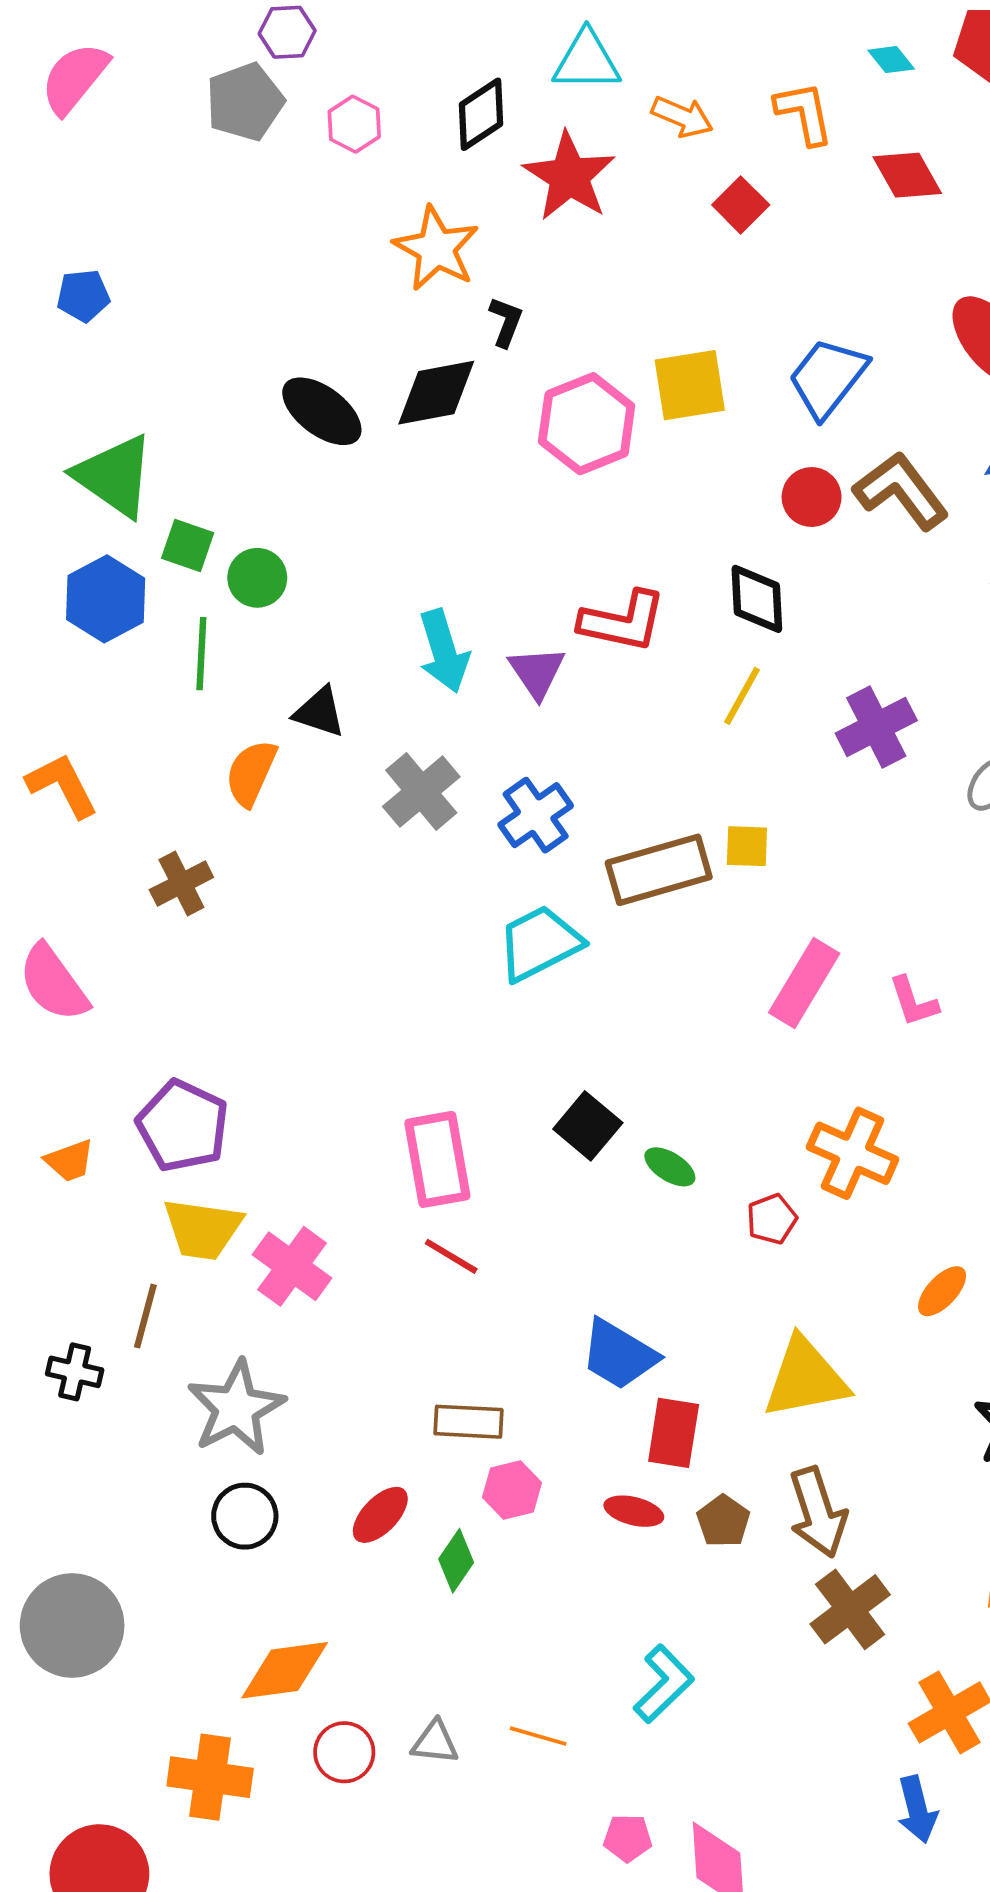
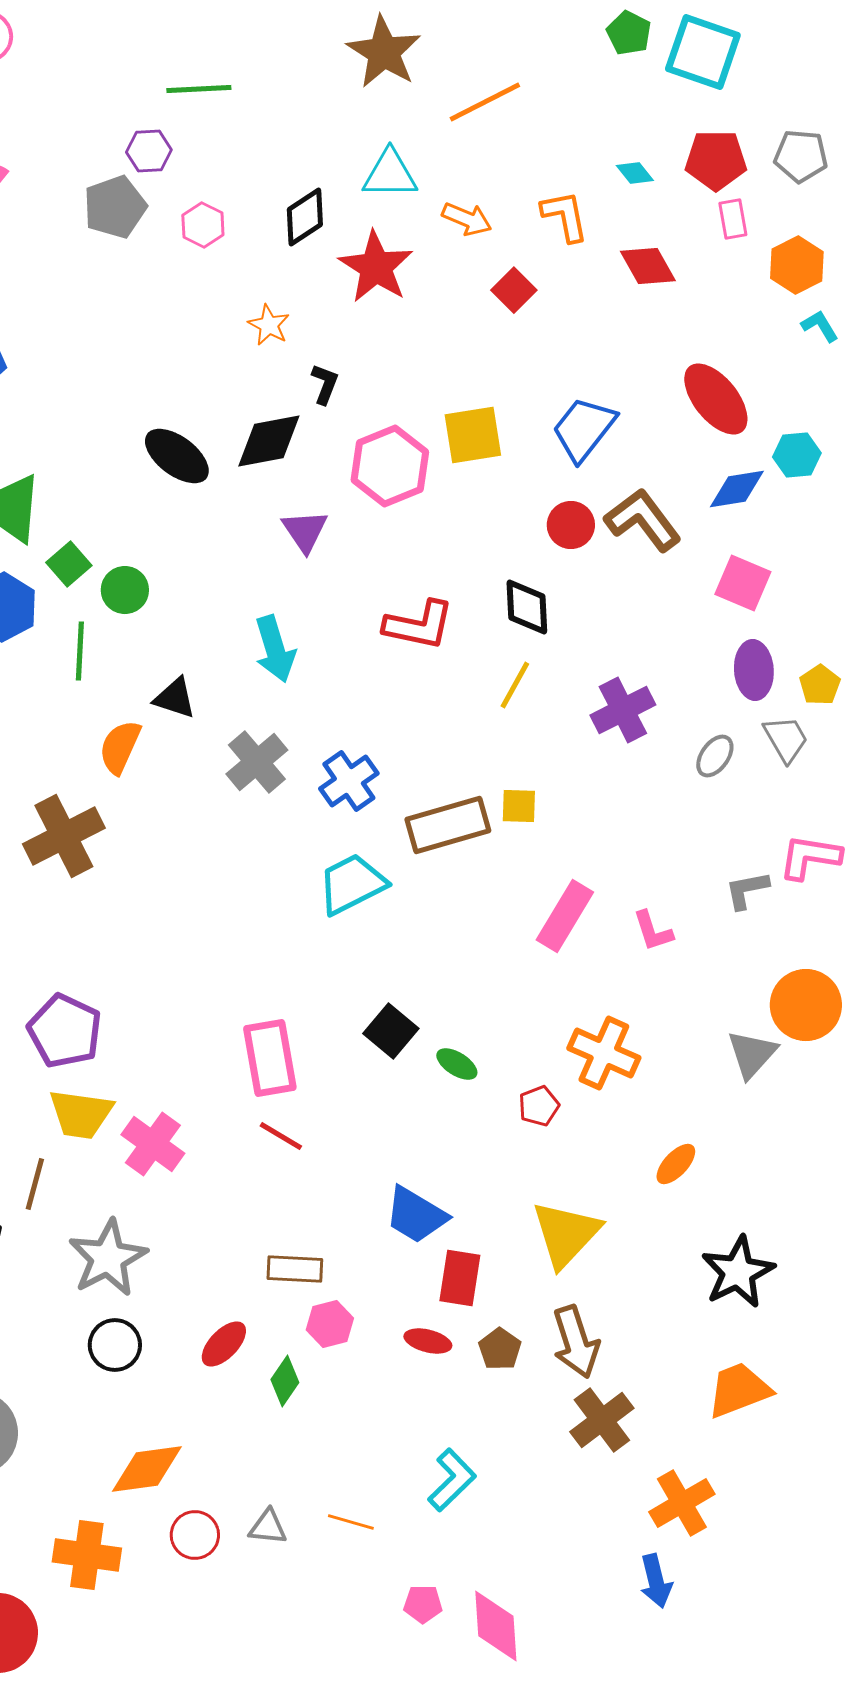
orange star: (436, 248) -> (269, 325), size x0.6
green square: (188, 545) -> (69, 564), turned 30
purple triangle: (537, 672) -> (305, 531), moved
brown cross: (181, 884) -> (64, 836), size x1.6
yellow triangle: (805, 1378) -> (566, 1234), turned -36

